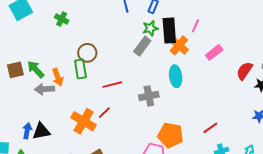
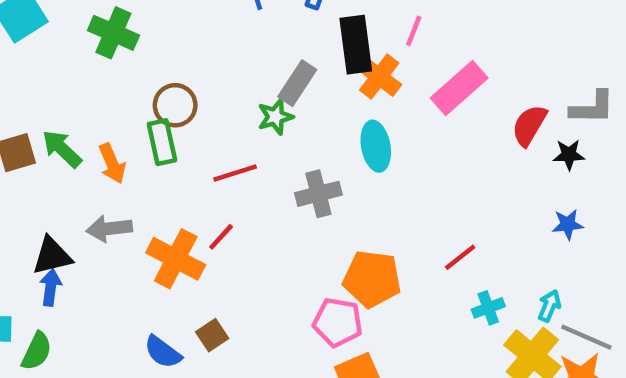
green cross: (62, 19) -> (113, 33), size x1.5
green star: (150, 28) -> (275, 117), moved
pink rectangle: (214, 52) -> (459, 88), size x1.4
gray arrow: (44, 89) -> (109, 229), moved
black triangle: (41, 131) -> (52, 256), moved

